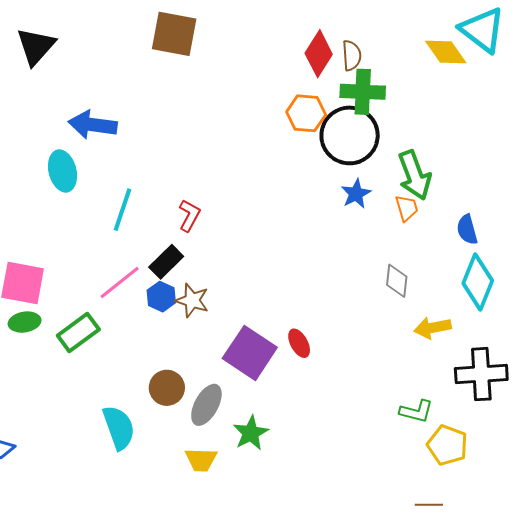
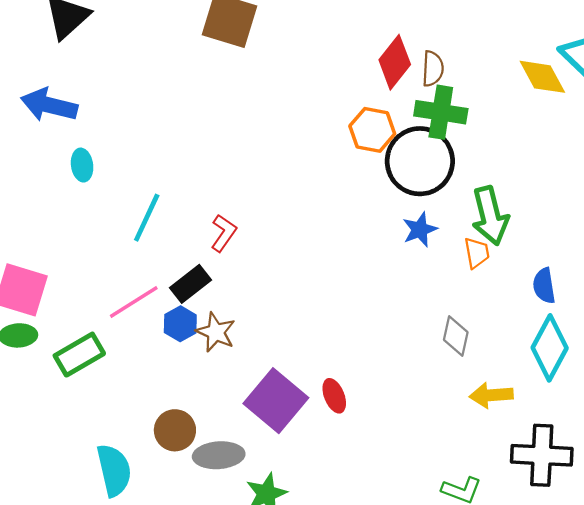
blue arrow: (93, 125) -> (49, 105), moved
cyan ellipse: (63, 171) -> (82, 165), size x0.7
gray ellipse: (206, 405) -> (219, 455), turned 51

